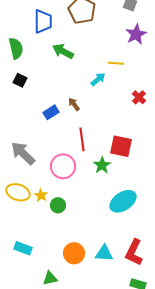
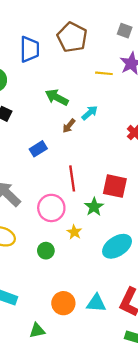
green arrow: (63, 51) -> (57, 97), moved
yellow line: (116, 63) -> (104, 73), moved
brown arrow: (74, 104) -> (69, 126), moved, turned -104
yellow star: (41, 195) -> (74, 232), moved

